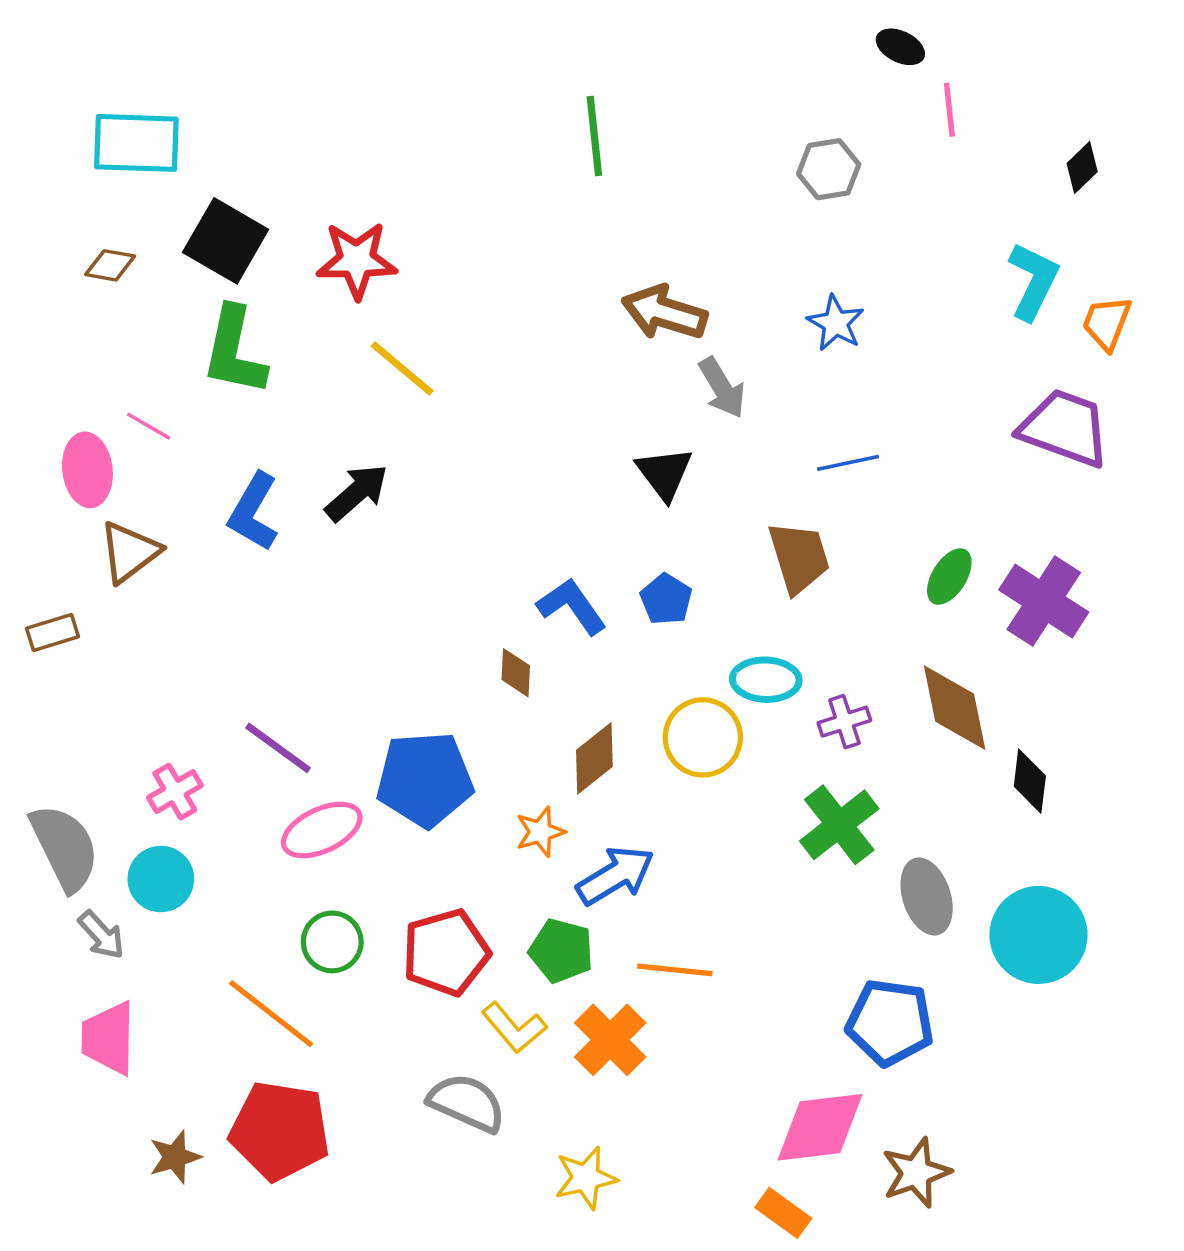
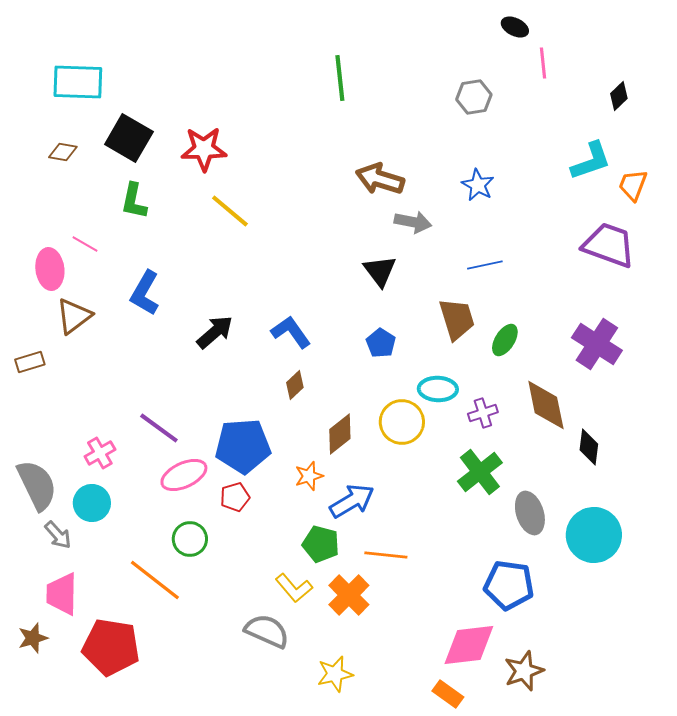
cyan L-shape: (1033, 281) -> (591, 161), turned 45
green L-shape: (234, 351) -> (134, 201), size x0.7
gray arrow: (722, 388) -> (413, 222), turned -48
black arrow: (357, 493) -> (215, 332), moved
green ellipse: (949, 577) -> (505, 340), moved
blue L-shape: (572, 606) -> (291, 332), moved
brown diamond: (516, 673) -> (295, 385), turned 44
red pentagon: (446, 952) -> (235, 497), moved, size x0.6
red pentagon: (280, 1131) -> (111, 647), moved
brown star: (175, 1157) -> (33, 638), moved

